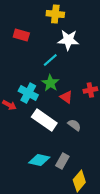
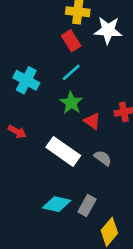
red rectangle: (21, 35) -> (71, 41), moved, turned 42
white star: (68, 40) -> (108, 30), moved
cyan cross: (28, 93) -> (26, 80), moved

